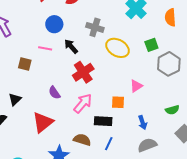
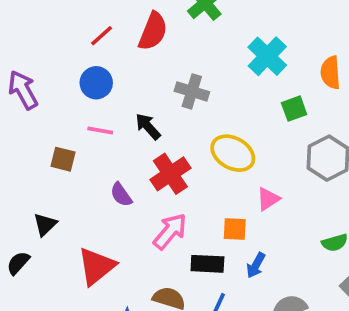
blue circle: (54, 24) -> (96, 83), moved
green square: (151, 45) -> (294, 109), moved
yellow ellipse: (118, 48) -> (233, 153), moved
purple semicircle: (54, 93) -> (121, 195), moved
blue arrow: (143, 122) -> (256, 265), moved, turned 48

